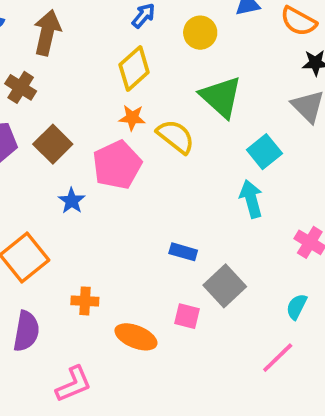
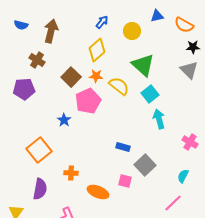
brown square: (53, 144) -> (71, 77), moved
cyan square: (264, 152) -> (150, 94), moved

